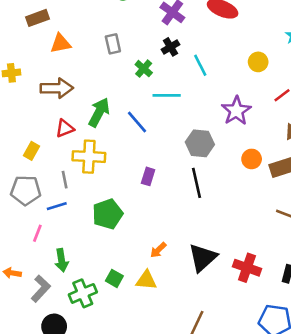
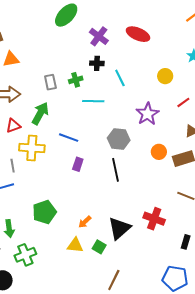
gray rectangle: (113, 44) -> (50, 82), moved
black cross: (170, 47) -> (97, 63), turned 32
green cross: (144, 69) -> (76, 80), turned 32
blue line: (137, 122) -> (69, 138), moved, turned -30
green pentagon: (108, 214) -> (44, 212), moved
red cross: (247, 268) -> (154, 219), moved
green square: (114, 278) -> (99, 247), moved

